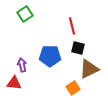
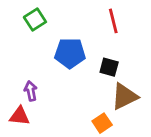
red line: (72, 26) -> (113, 21), moved
blue pentagon: (50, 56) -> (70, 53), moved

